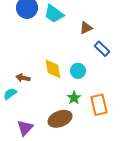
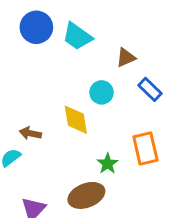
cyan circle: (78, 71) -> (102, 92), moved
orange rectangle: (99, 105) -> (145, 148), moved

